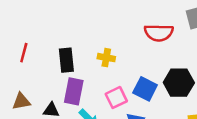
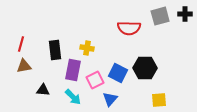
purple rectangle: (74, 91) -> (73, 70), moved
brown triangle: (21, 101) -> (24, 66), moved

